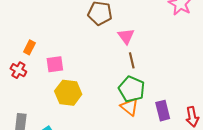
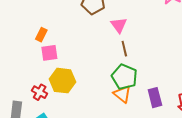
orange rectangle: (29, 47) -> (41, 35), moved
red cross: (18, 70) -> (40, 92), moved

